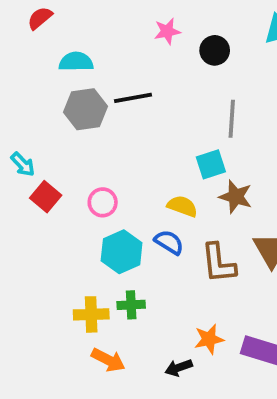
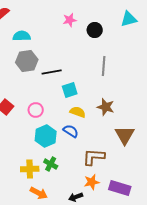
black line: (133, 98) -> (52, 72), moved
cyan square: (211, 164) -> (70, 90), moved
brown L-shape: (218, 263) -> (94, 157), moved, turned 100
green cross: (131, 305) -> (51, 164), turned 32

